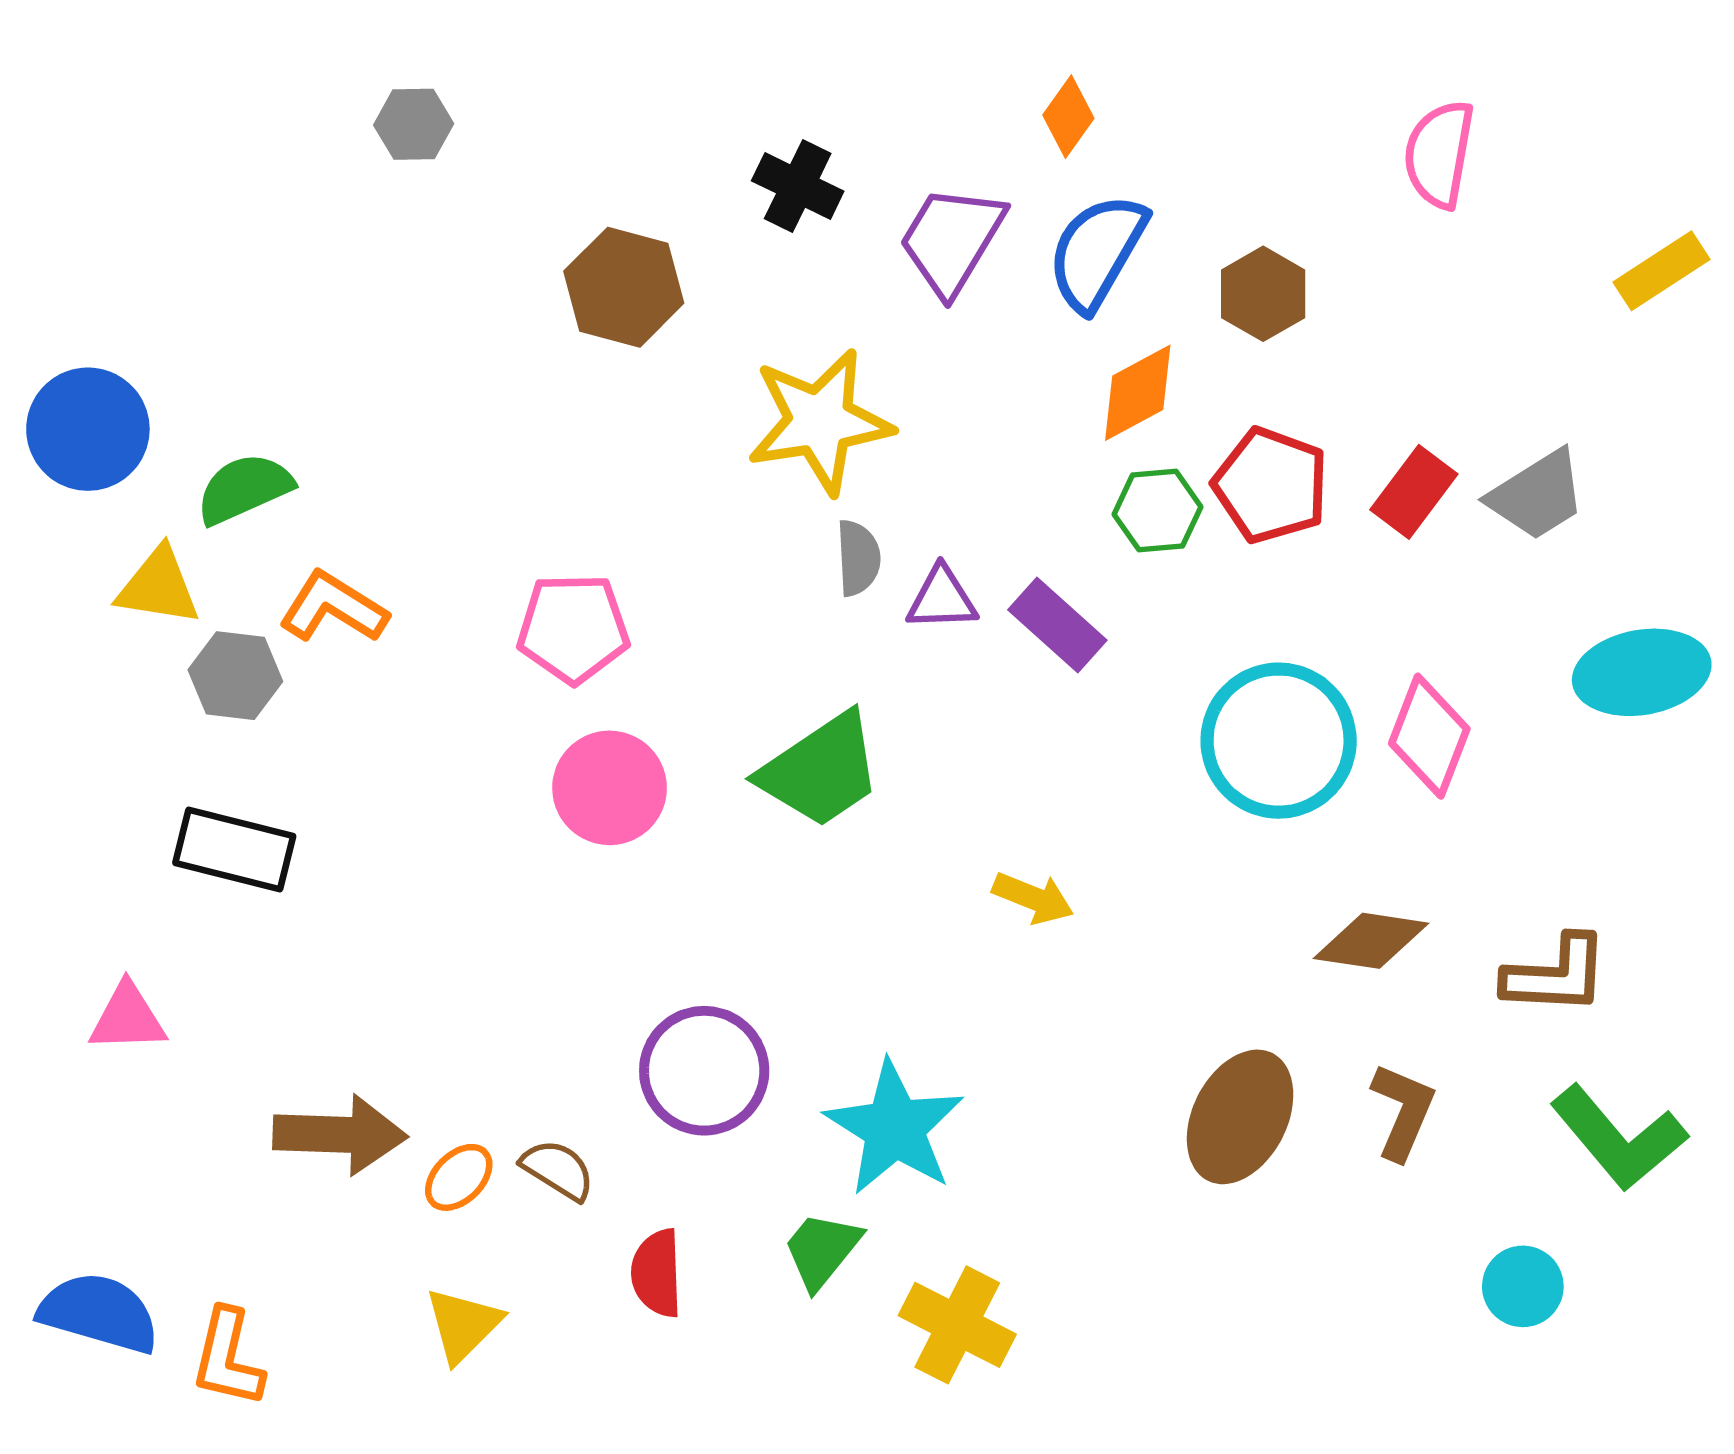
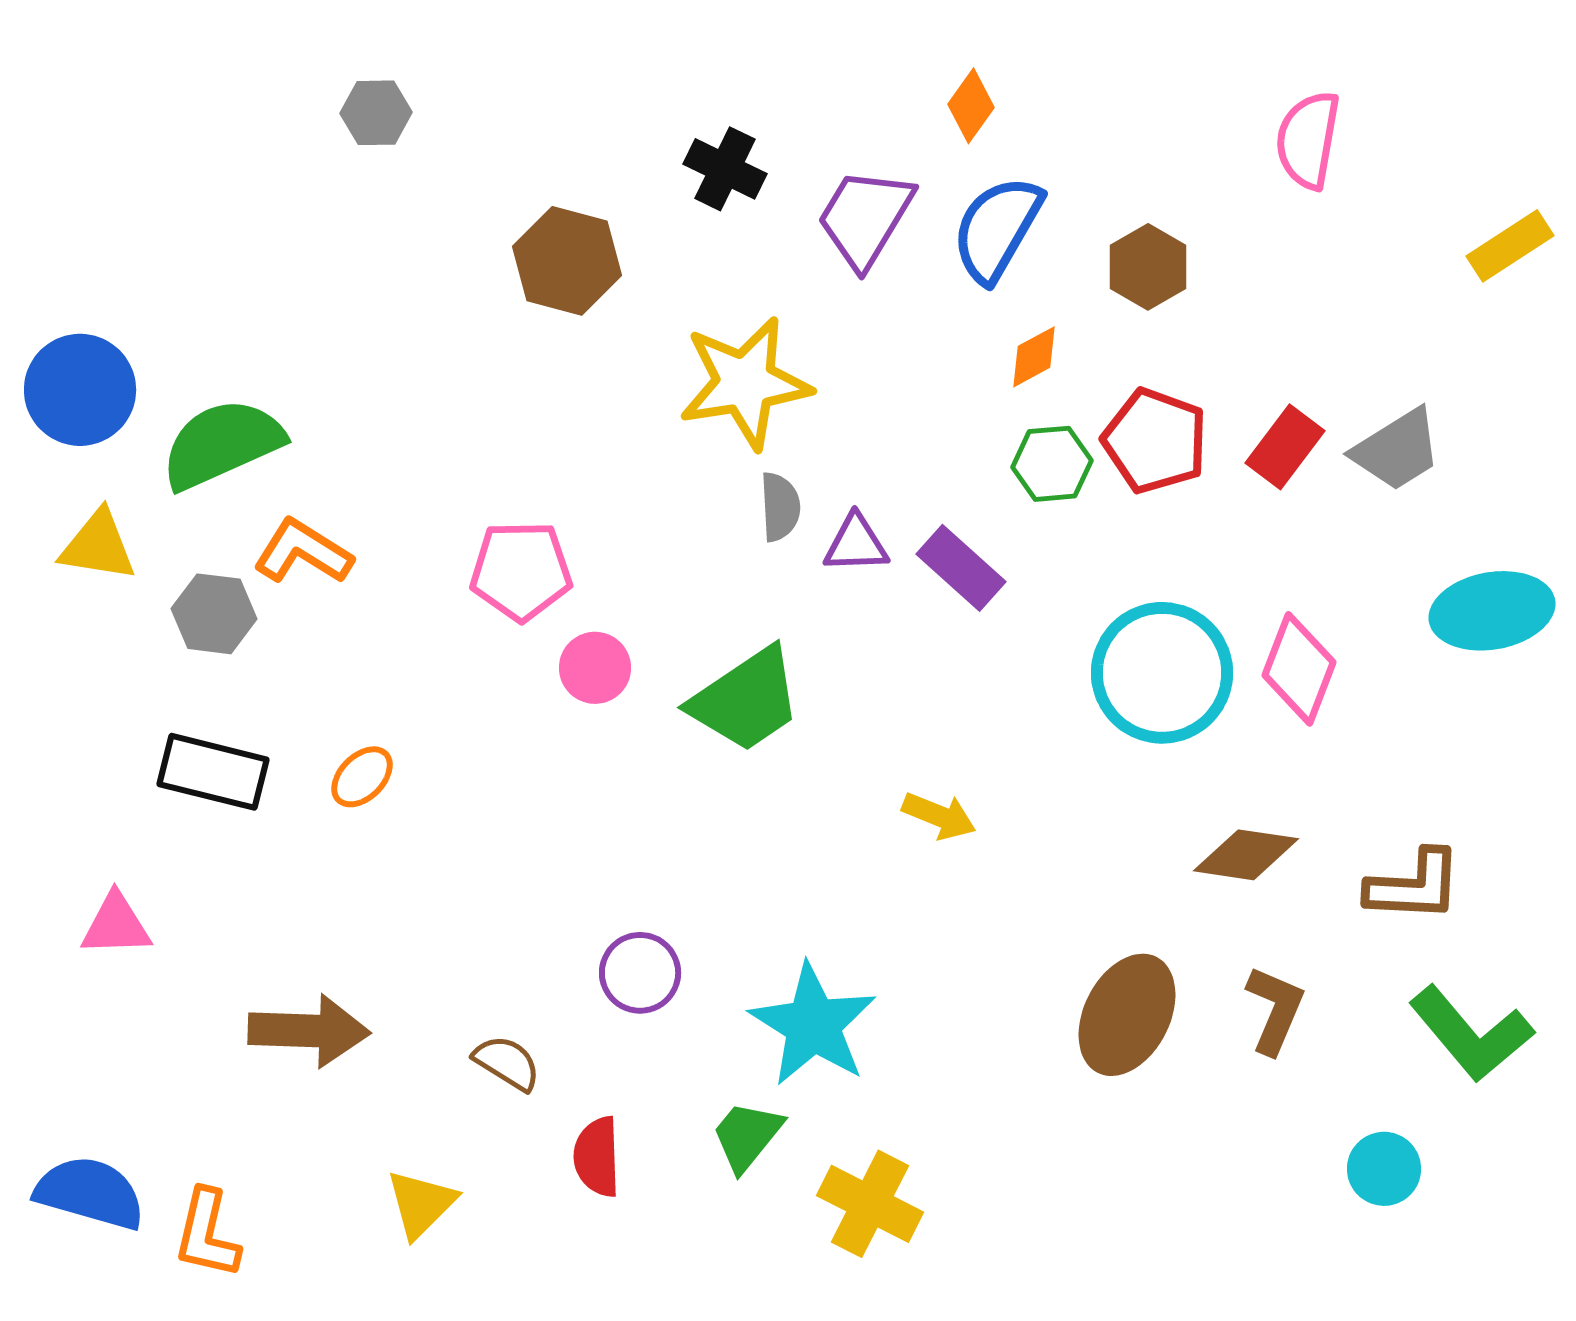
orange diamond: (1138, 393) -> (1034, 357), size x0.7
green semicircle: (244, 489) -> (222, 444), size x1.4
yellow triangle: (158, 587) -> (98, 546), moved
pink circle: (610, 788) -> (595, 668), moved, size x0.7
purple circle: (704, 1071) -> (640, 973), size x0.7
orange ellipse: (459, 1177) -> (362, 777), moved

